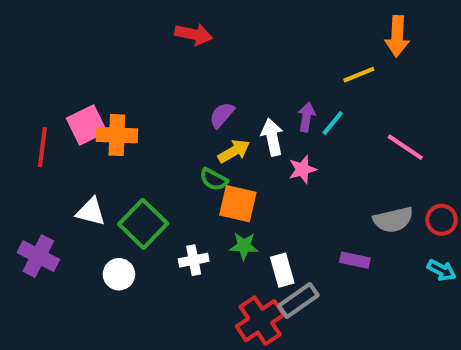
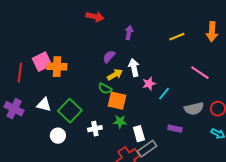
orange arrow: (397, 36) -> (212, 32), moved
purple arrow: (306, 117) -> (129, 33), moved
cyan line: (333, 123) -> (164, 94), moved
purple cross: (38, 256) -> (14, 109), moved

